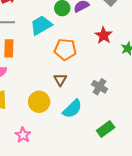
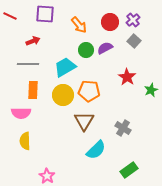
brown triangle: (60, 80) -> (84, 121), size x1.5
yellow circle: (39, 102) -> (63, 95), moved

